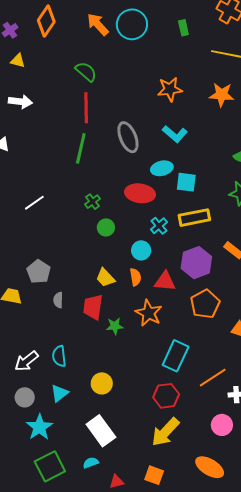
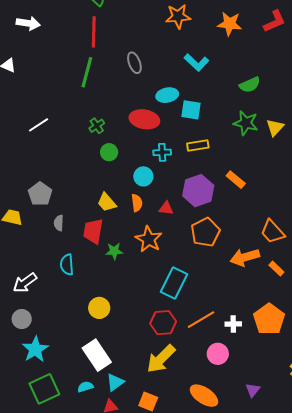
cyan L-shape: (175, 134) -> (197, 63), moved
gray ellipse: (128, 137) -> (134, 63), size x0.7
yellow rectangle: (194, 218) -> (198, 146), size x0.7
cyan cross: (159, 226) -> (162, 152), turned 36
red triangle: (165, 281) -> (166, 208), size x0.7
cyan semicircle: (59, 356) -> (67, 265), moved
orange line: (213, 378) -> (201, 320), moved
cyan triangle: (59, 393) -> (115, 382), moved

